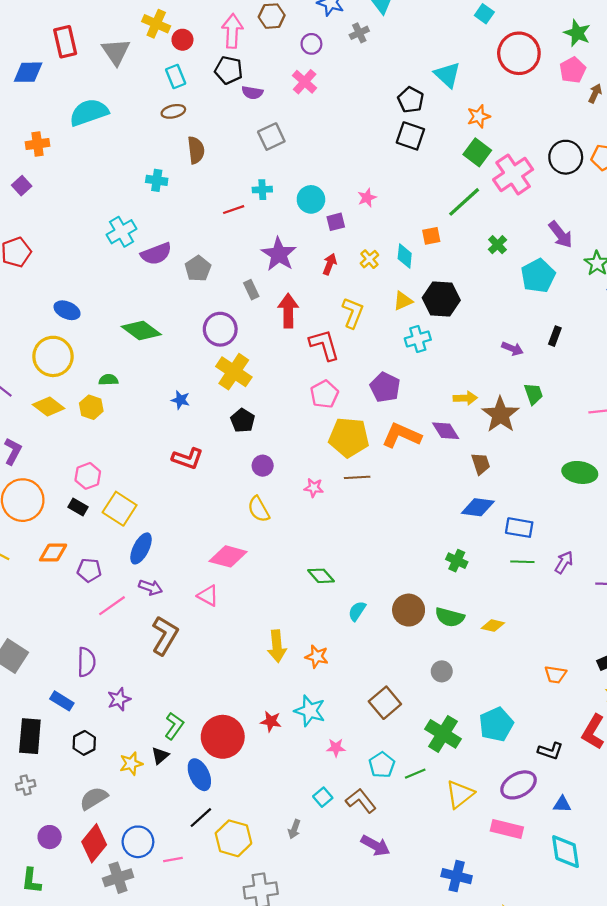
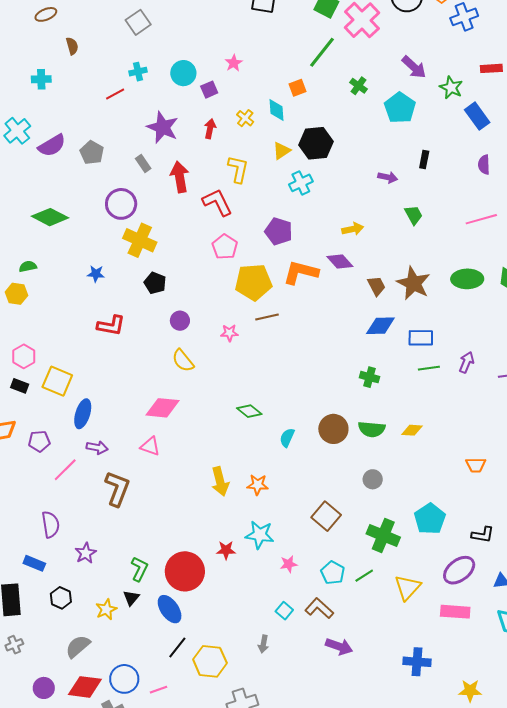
brown semicircle: (196, 150) -> (72, 46), size x0.7
brown star: (500, 415) -> (413, 283), moved
red diamond: (94, 843) -> (85, 687), turned 68

